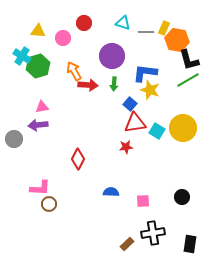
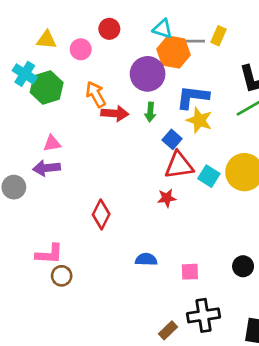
orange hexagon: (177, 40) -> (173, 52), moved

